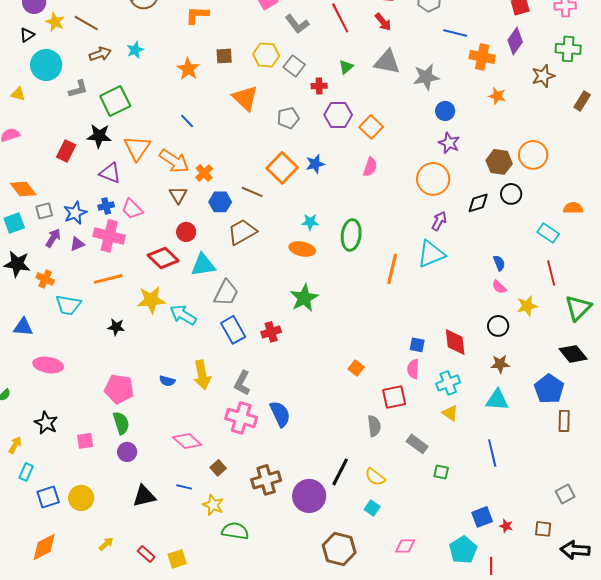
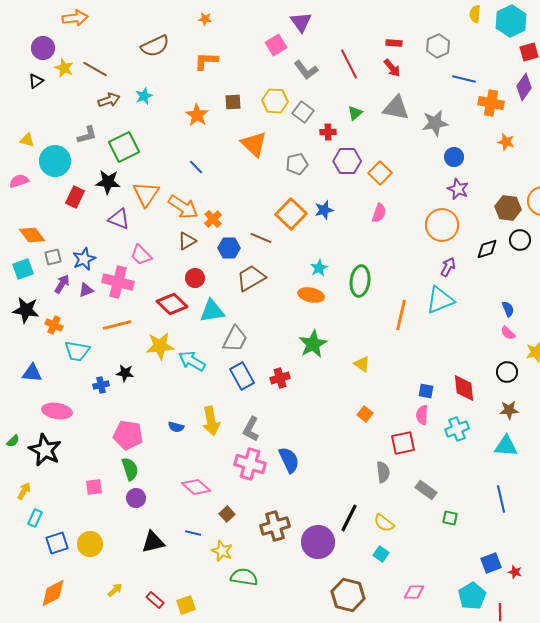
cyan circle: (46, 65) -> (55, 161), moved
brown triangle: (178, 195) -> (187, 241), turned 30
blue cross: (106, 206) -> (101, 385), moved
cyan star: (310, 222) -> (319, 268), turned -30
yellow triangle: (450, 413) -> (362, 364), moved
black star: (46, 423) -> (45, 450), moved, size x1.4

